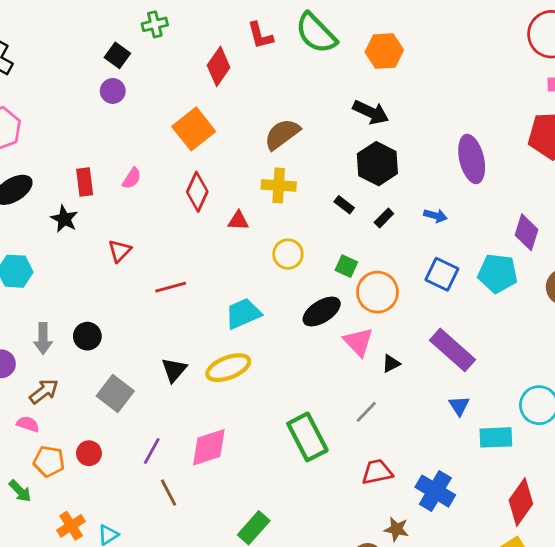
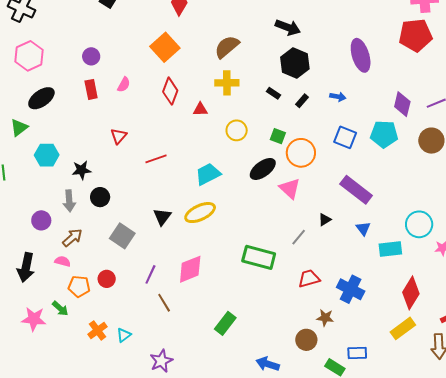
purple circle: (113, 91) -> (91, 56), moved
black star: (64, 219) -> (82, 170), moved, turned -30
black triangle: (391, 364) -> (325, 220), moved
green rectangle: (307, 437) -> (259, 257), turned -44

